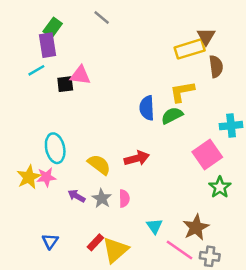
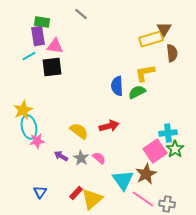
green rectangle: (53, 28) -> (42, 22), turned 63
pink triangle: (80, 75) -> (55, 46), moved
black square: (65, 84) -> (52, 67), size x1.5
cyan cross: (231, 126) -> (168, 133), moved
cyan ellipse: (55, 148) -> (29, 127), moved
pink square: (207, 154) -> (155, 151), moved
yellow star: (29, 177) -> (23, 110), moved
pink semicircle: (124, 198) -> (99, 158), turned -48
cyan triangle: (154, 226) -> (123, 180), size x1.6
brown star: (196, 227) -> (146, 174), moved

